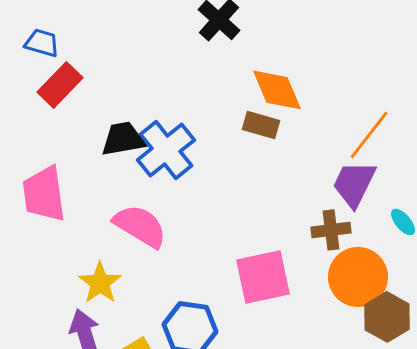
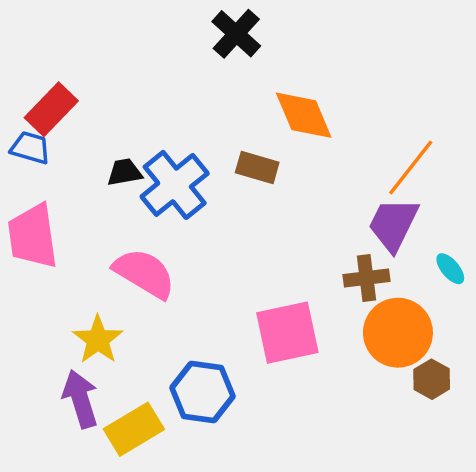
blue trapezoid: (42, 43) -> (30, 148), moved
brown rectangle: (261, 125) -> (257, 167), moved
black trapezoid: (123, 139) -> (125, 172), size x0.7
brown hexagon: (387, 317) -> (432, 379), size x0.7

